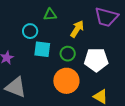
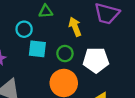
yellow arrow: (77, 29) -> (75, 27), turned -54

